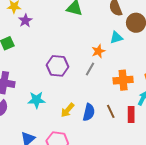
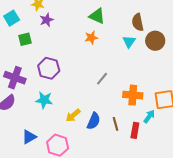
cyan triangle: (116, 38) -> (129, 42), moved, turned -48
orange star: (98, 51) -> (91, 38), moved
purple hexagon: (58, 66) -> (49, 68), moved

